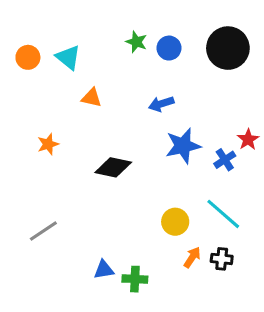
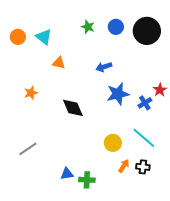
blue circle: (169, 48) -> (116, 27), moved
black diamond: (113, 167) -> (73, 108), turned 55

